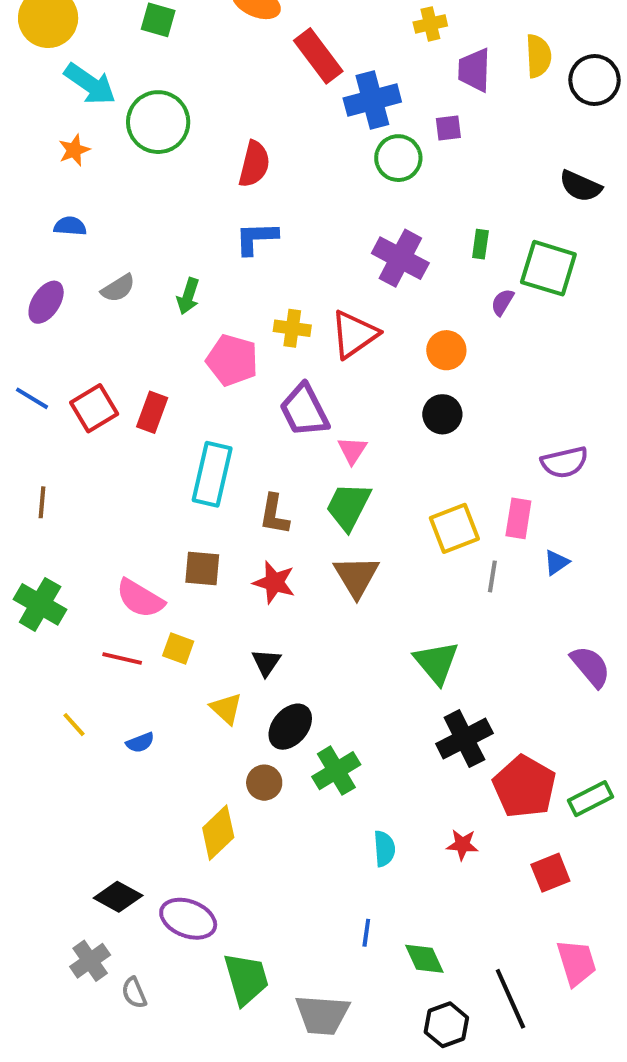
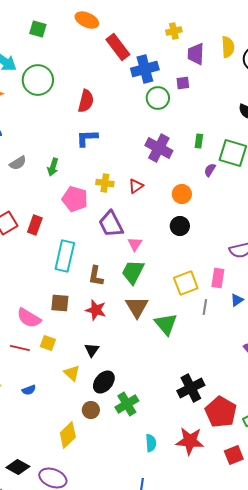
red triangle: (354, 334) -> (136, 186), size x0.6
green triangle: (436, 662) -> (166, 324), moved
red star: (462, 845) -> (190, 441), size x1.8

